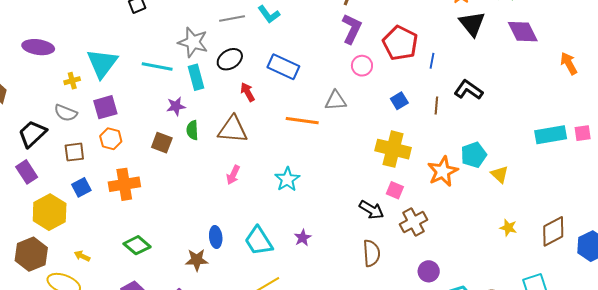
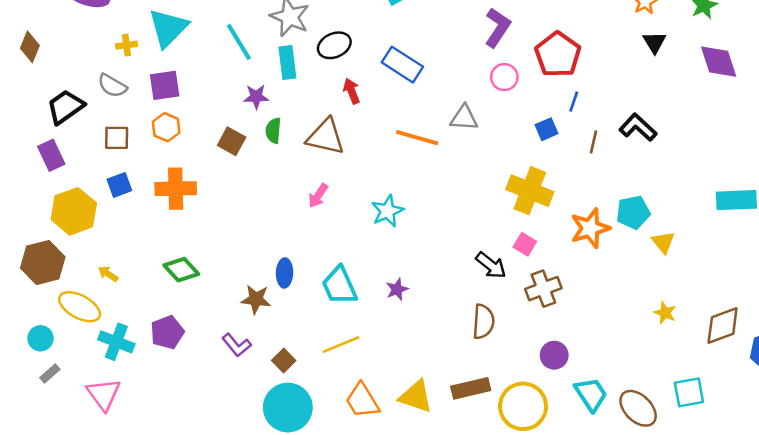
black triangle: (472, 24) -> (654, 42), size x0.7
blue line: (432, 61) -> (574, 102), moved
cyan line: (157, 67) -> (239, 42), turned 40

